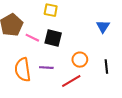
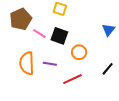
orange circle: (80, 60) -> (79, 52), moved
black line: (106, 67) -> (108, 69), turned 40

